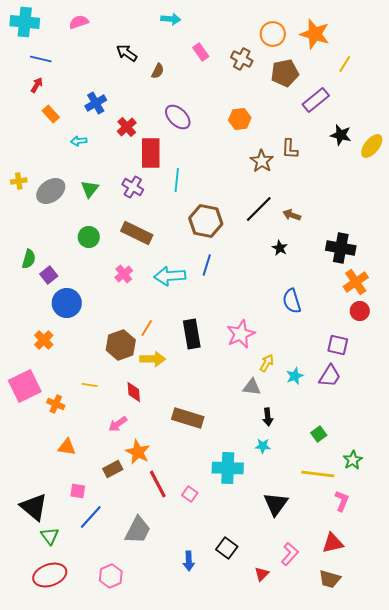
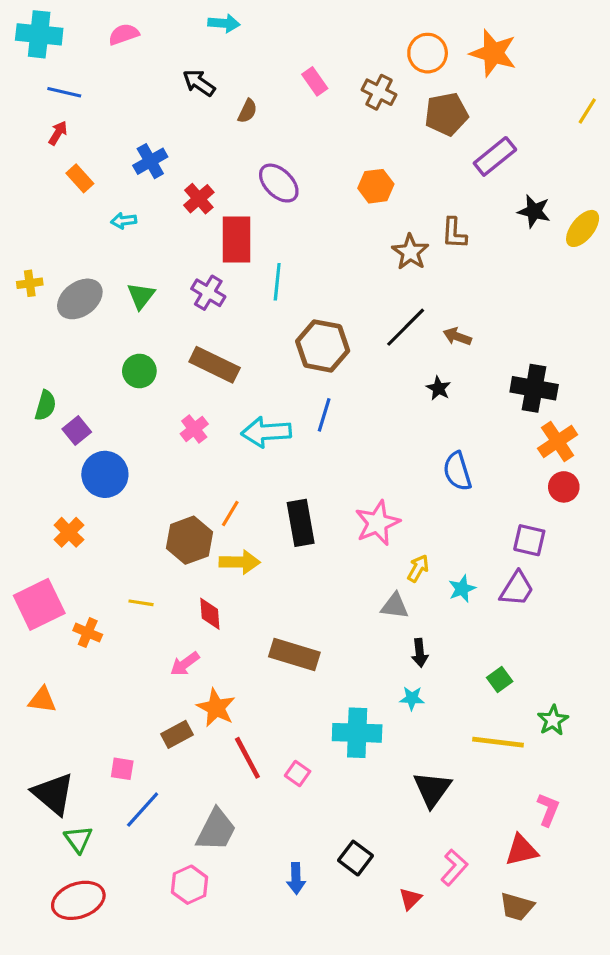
cyan arrow: (171, 19) -> (224, 23), moved
yellow line: (345, 64) -> (587, 111), moved
orange triangle: (67, 447) -> (42, 700), moved
pink L-shape: (342, 501) -> (548, 810), moved
pink hexagon: (111, 576) -> (190, 885), moved

